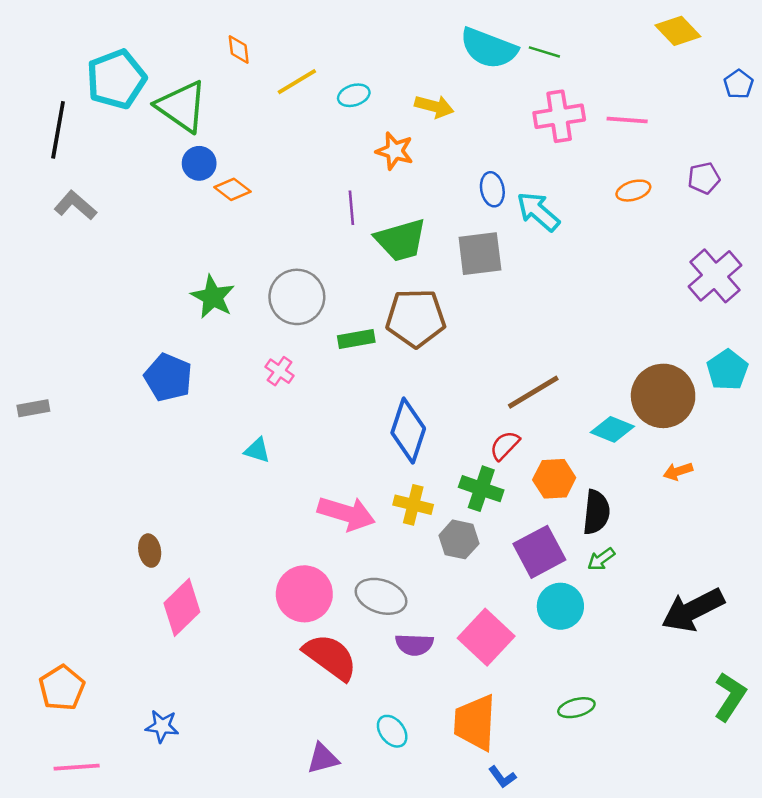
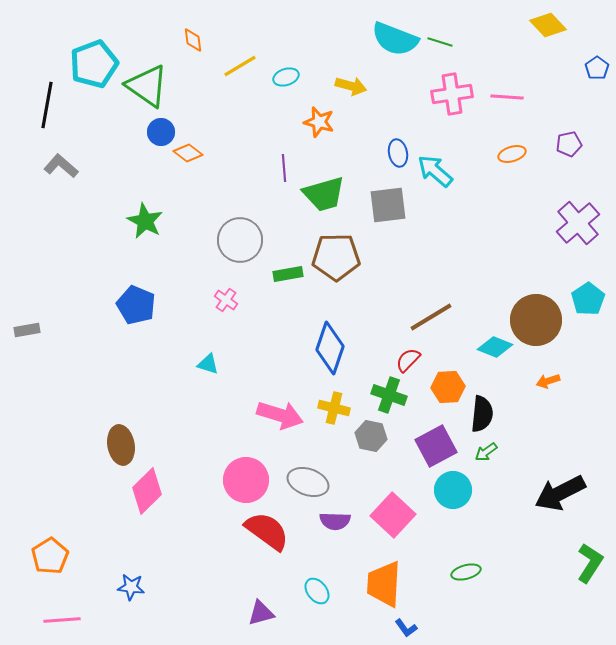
green star: (213, 297) -> (145, 221), moved
brown ellipse: (150, 551) -> (121, 445), size x1.5

